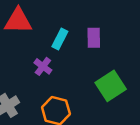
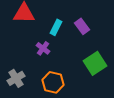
purple rectangle: (94, 38) -> (82, 26), turned -35

